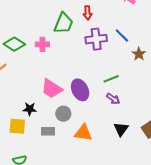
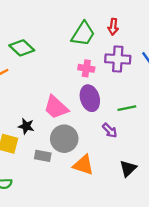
pink cross: (42, 44) -> (86, 68), moved
purple ellipse: (80, 90) -> (90, 98), moved
purple arrow: (113, 99) -> (110, 130), moved
gray circle: (63, 114) -> (64, 139), size x1.5

